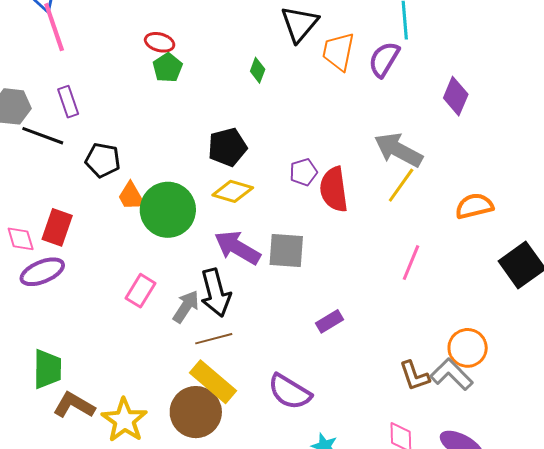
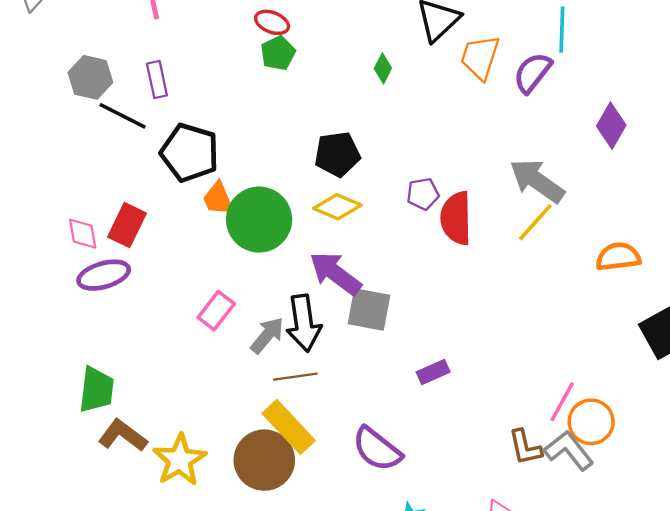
black pentagon: (103, 160) -> (190, 153), size x1.4
gray square: (286, 251) -> (369, 309), moved
pink line: (411, 263) -> (562, 402), moved

